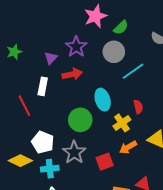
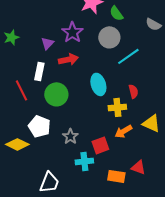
green semicircle: (121, 27) -> (116, 13), turned 98
green circle: (80, 120) -> (56, 94), moved
yellow cross: (122, 123) -> (117, 107), turned 30
gray star: (74, 152) -> (70, 136), size x0.7
cyan cross: (50, 169) -> (84, 161), moved

